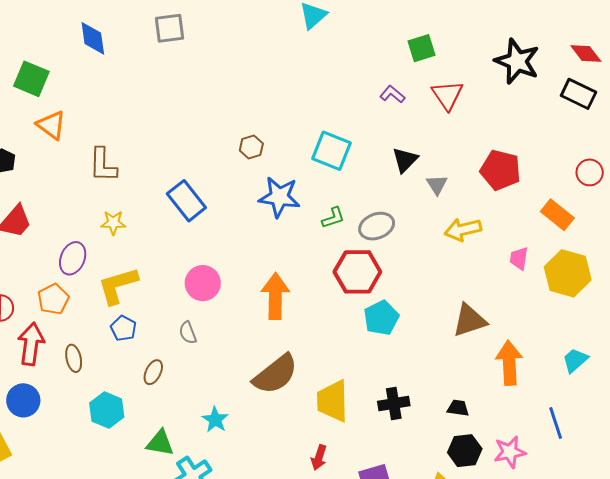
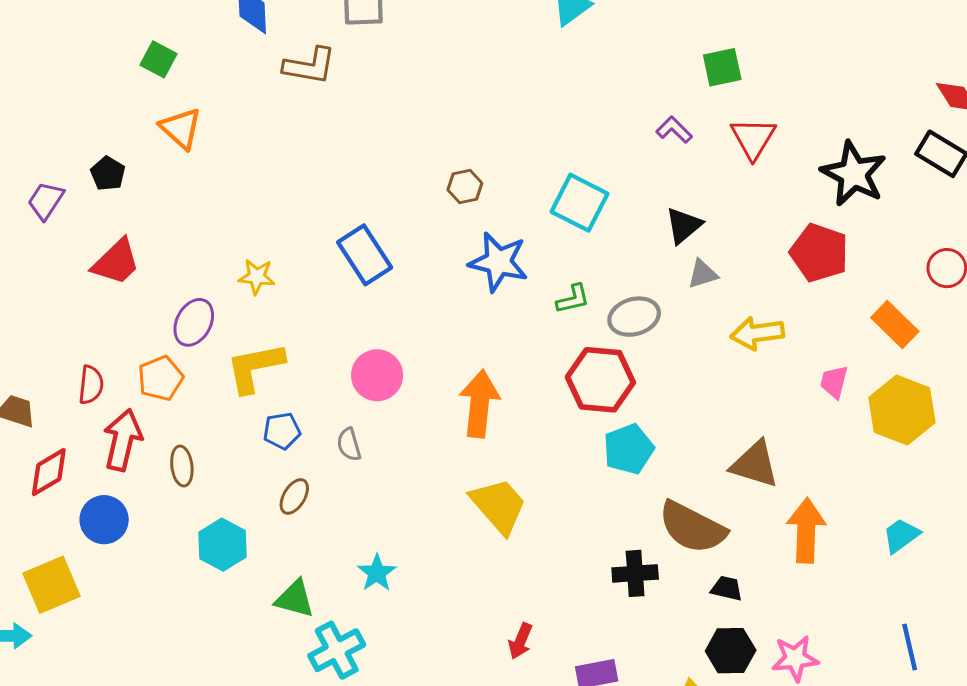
black star: (517, 61) -> (854, 174), moved
green square: (31, 79) -> (158, 59), size x0.7
brown L-shape: (103, 165) -> (310, 66), moved, turned -87
gray triangle: (437, 185) -> (703, 274), moved, turned 40
brown triangle: (469, 320) -> (755, 464), turned 30
blue pentagon: (123, 328) -> (282, 431), moved, turned 30
brown semicircle: (275, 374) -> (692, 527), moved, turned 60
yellow trapezoid: (333, 401) -> (499, 506), moved, turned 135
blue line: (556, 423) -> (910, 647), moved

